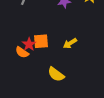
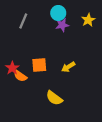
red star: (29, 44) -> (12, 68), moved

